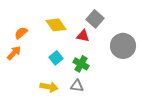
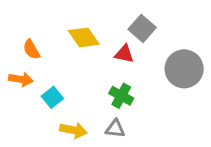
orange semicircle: (21, 33) -> (31, 49), turned -80
orange arrow: (14, 53) -> (21, 79), turned 56
cyan square: (56, 58) -> (52, 97), moved

